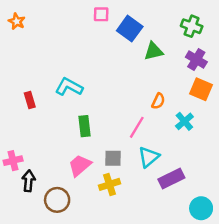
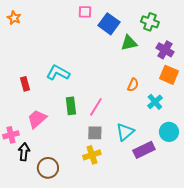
green cross: (192, 26) -> (150, 22), moved
pink line: (137, 127) -> (96, 107), moved
pink trapezoid: (80, 165) -> (37, 119), moved
cyan circle: (201, 208) -> (169, 132), moved

